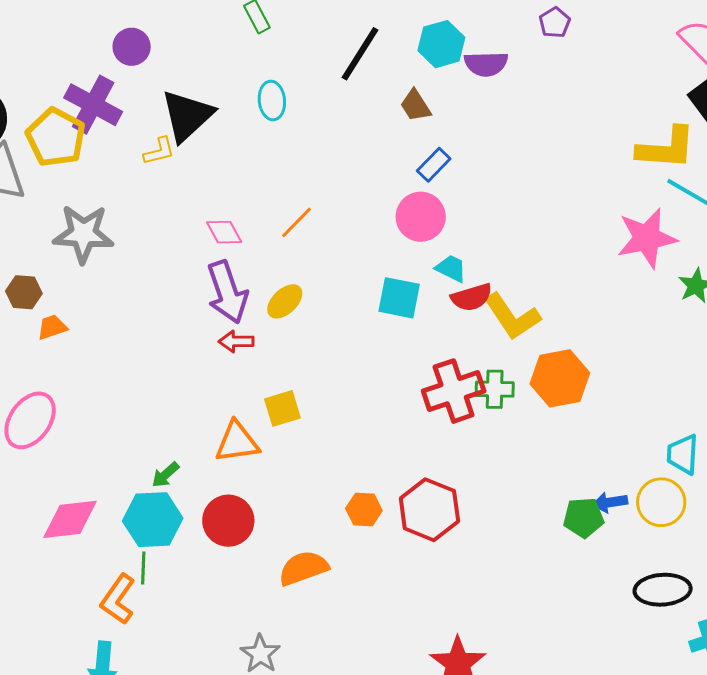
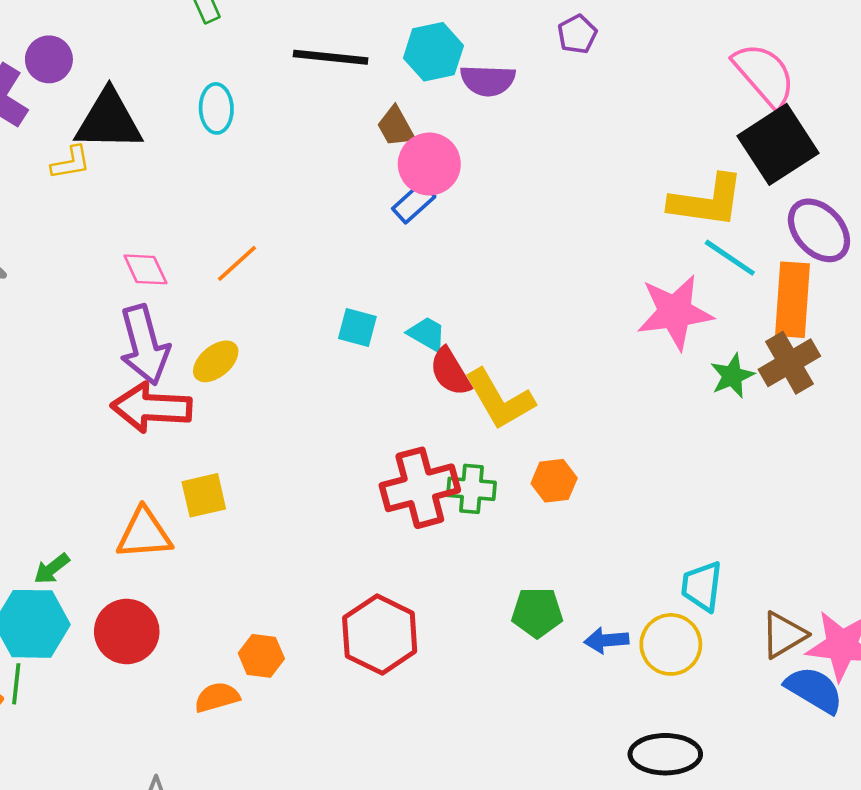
purple circle: (132, 47) -> (49, 59), moved
black line: (360, 54) -> (331, 57), turned 60
black triangle: (187, 116) -> (109, 120), turned 40
pink circle: (421, 217) -> (429, 164), moved
red semicircle: (472, 297) -> (450, 372), turned 72
cyan square: (399, 298) -> (357, 328), moved, size x0.7
red arrow: (236, 341) -> (151, 408), size x1.8
orange hexagon: (560, 378) -> (554, 481), size x0.6
orange hexagon: (364, 509) -> (261, 656), moved
green pentagon: (583, 518) -> (537, 612), moved
orange semicircle: (303, 568) -> (217, 697), size x0.7

